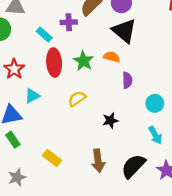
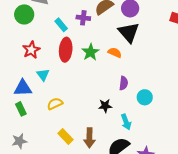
purple semicircle: (127, 80) -> (124, 83), moved
cyan triangle: (32, 96) -> (43, 75), turned -48
yellow semicircle: (77, 99) -> (55, 104), moved
cyan arrow: (155, 135) -> (126, 122), moved
yellow rectangle: (52, 158) -> (65, 137), moved

